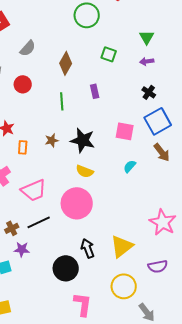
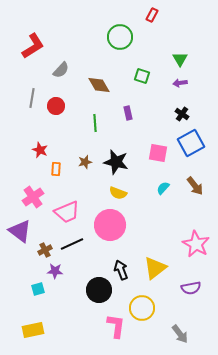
brown diamond: (66, 63) -> (99, 85), turned -60
brown arrow: (162, 152) -> (195, 186), moved
yellow circle: (124, 286) -> (142, 308), moved

